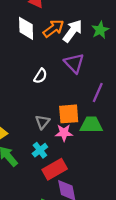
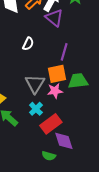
purple triangle: (74, 63) -> (54, 18), moved
purple line: (98, 93) -> (64, 52), moved
gray triangle: (42, 122) -> (35, 84), size x1.5

